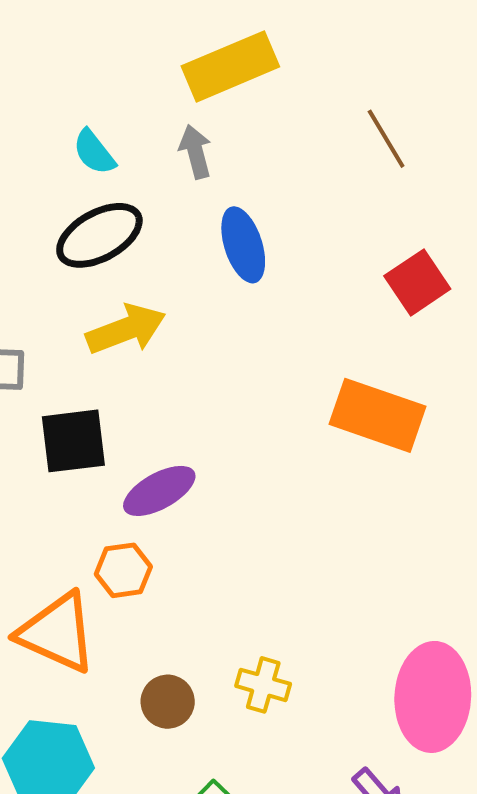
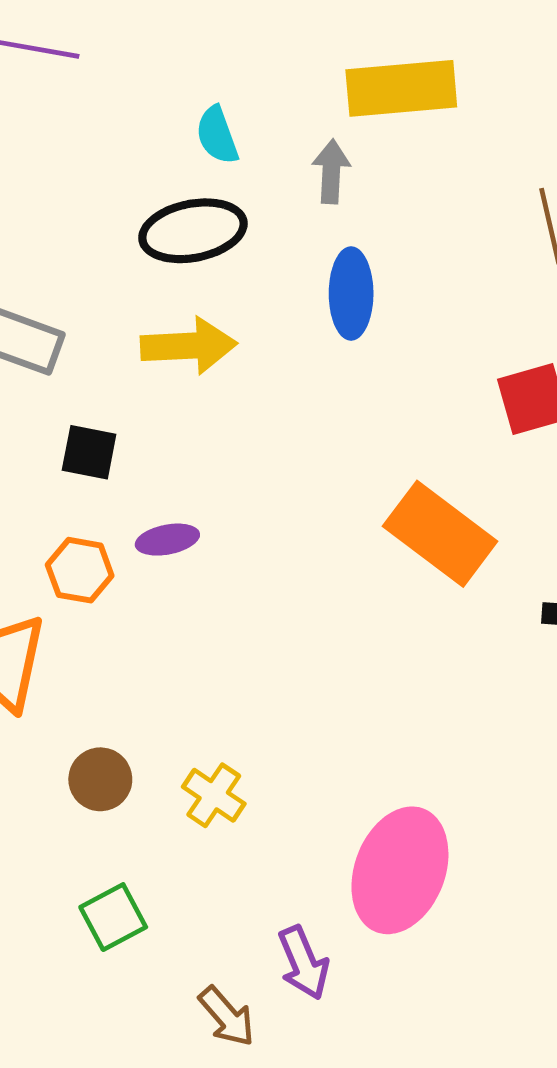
black square: (73, 441) -> (89, 452), size x0.7
purple ellipse: (159, 491) -> (167, 540), size x0.7
orange hexagon: (123, 570) -> (80, 570), moved

